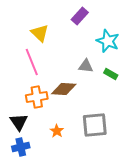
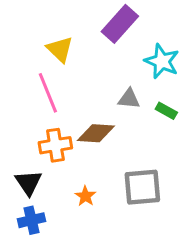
purple rectangle: (80, 16) -> (120, 24), size x1.4

